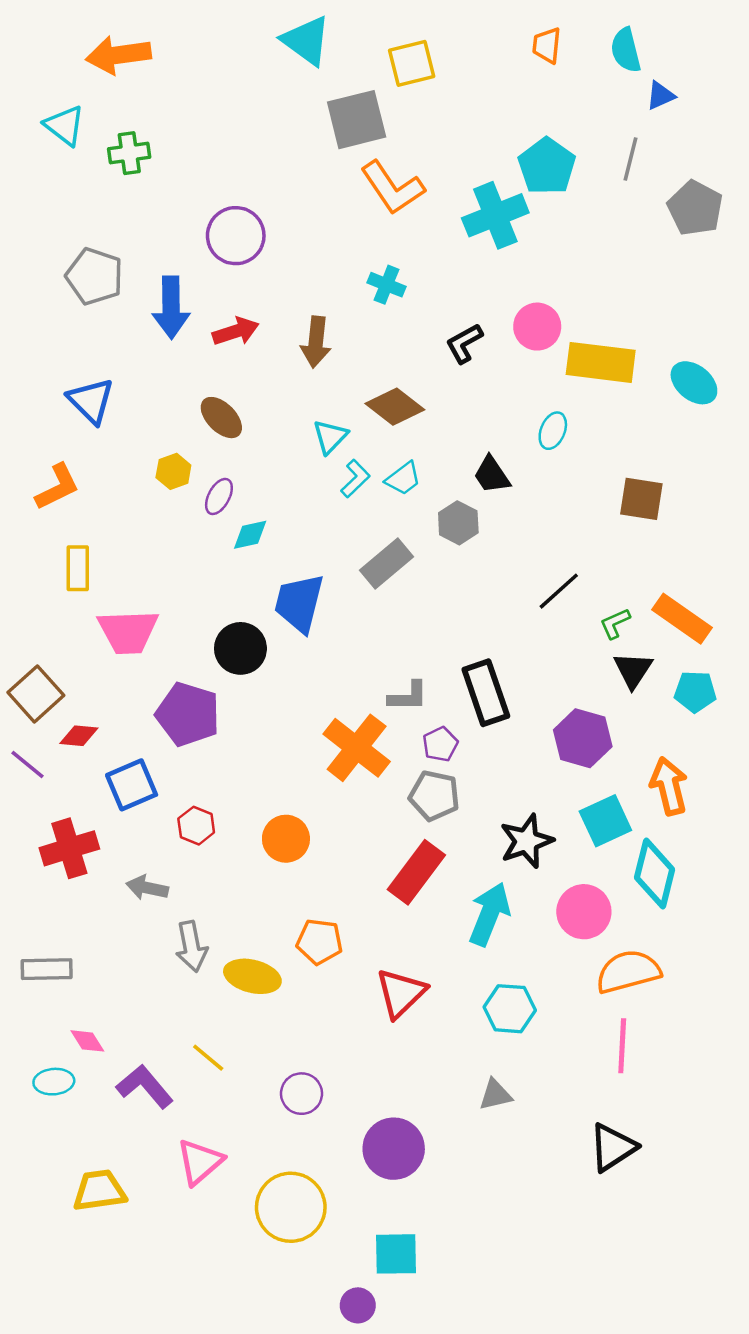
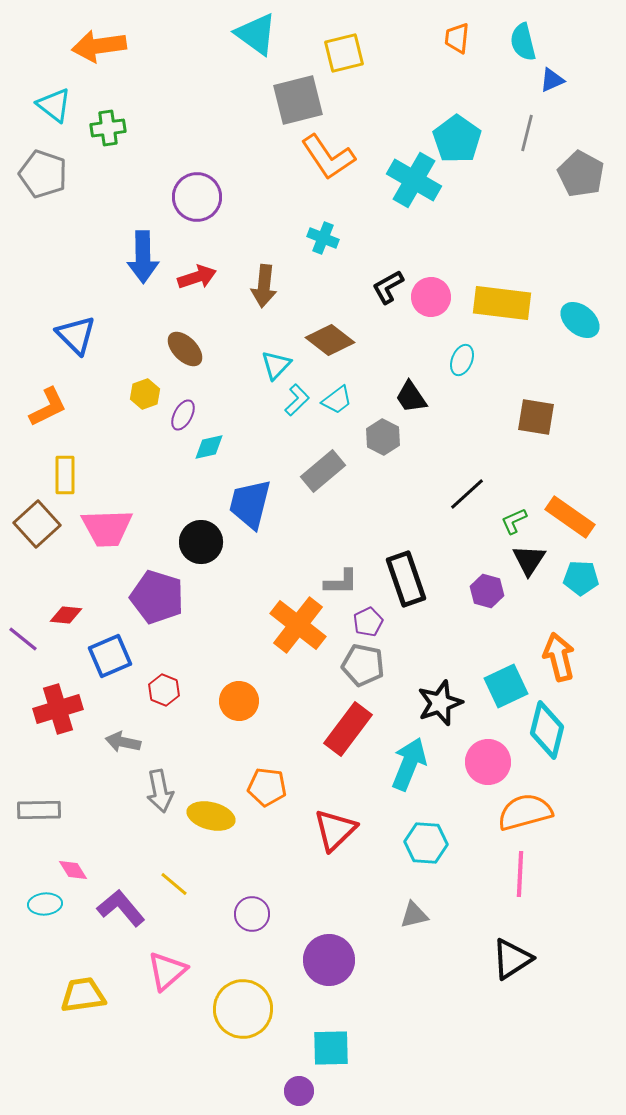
cyan cross: (495, 215) -> (414, 180), turned -38
gray pentagon: (94, 276) -> (43, 174), moved
pink circle: (537, 327) -> (431, 297), moved
brown square: (36, 694) -> (37, 524), moved
purple hexagon: (583, 738) -> (487, 591), moved, size x0.7

